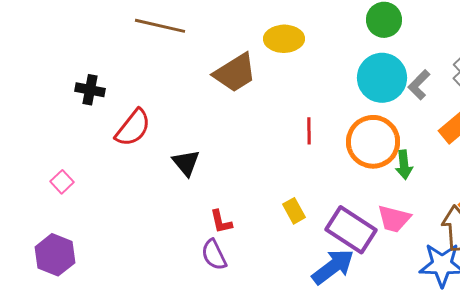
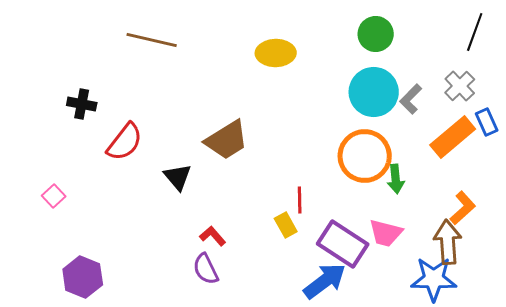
brown trapezoid: (235, 73) -> (227, 140), moved
red line: (309, 131) -> (300, 200), moved
red L-shape: (221, 222) -> (213, 236), turned 152
purple hexagon: (55, 255) -> (83, 277), moved

